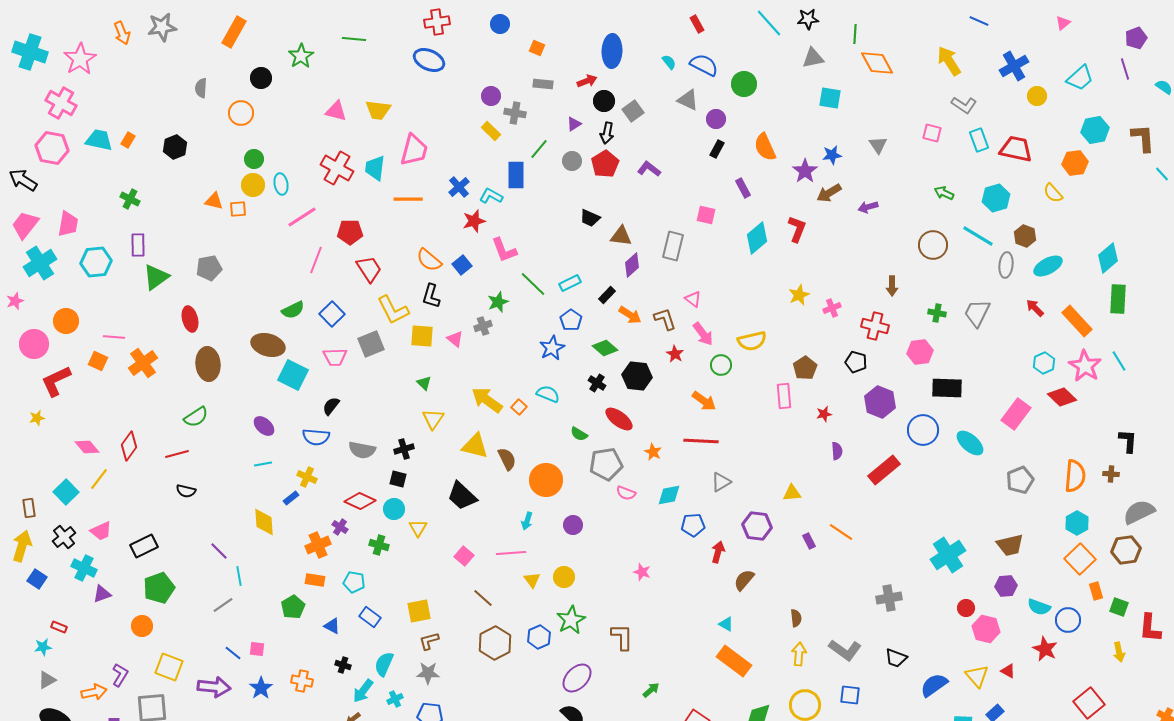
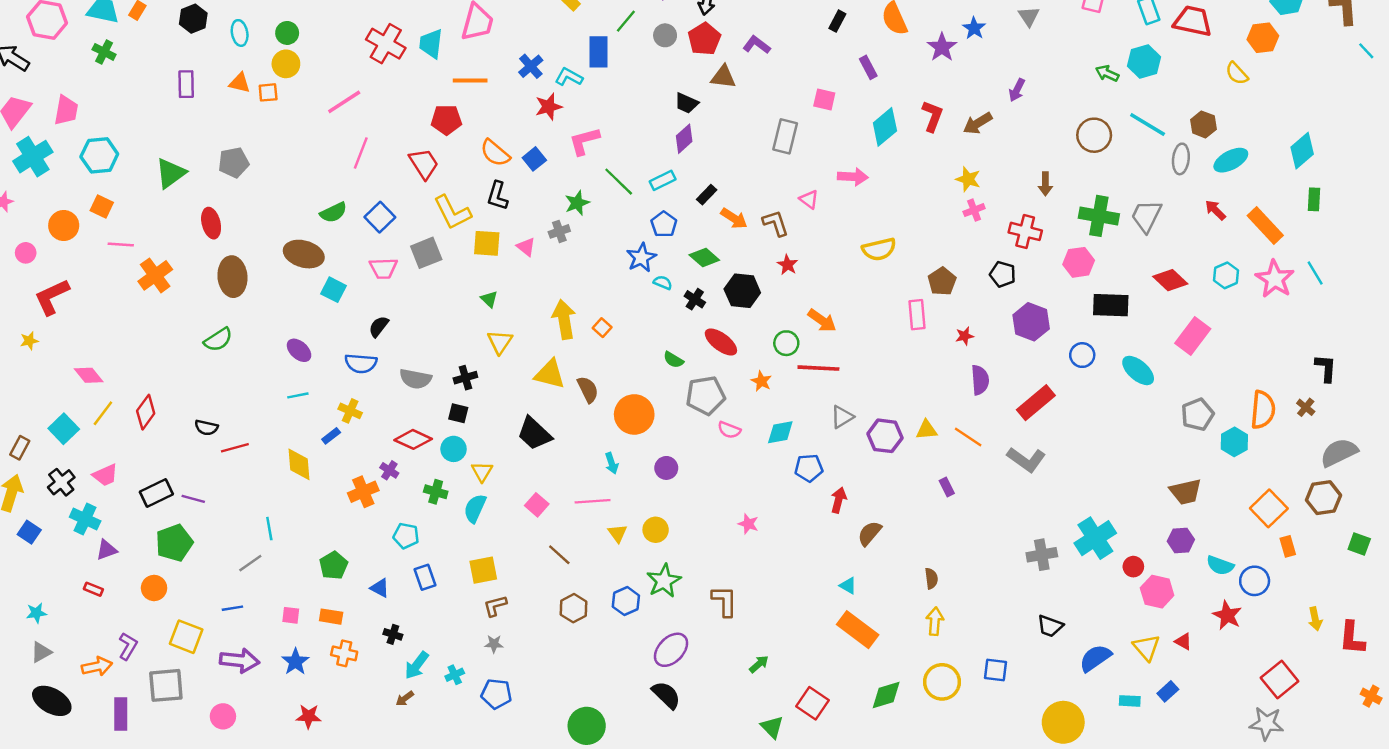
blue star: (832, 155) -> (974, 28), turned -30
cyan ellipse: (281, 184) -> (240, 33), moved
brown arrow: (829, 193) -> (978, 123), moved
cyan hexagon: (996, 198) -> (1144, 61), moved
green cross: (130, 199) -> (104, 52), moved
purple arrow: (868, 207) -> (1017, 90), turned -48
red pentagon: (350, 232) -> (446, 120), moved
brown triangle: (621, 236) -> (723, 77), moved
purple rectangle: (138, 245) -> (186, 84), moved
pink L-shape: (504, 250) -> (584, 141), turned 96
purple diamond: (632, 265) -> (684, 139), moved
yellow star: (799, 295) -> (968, 179), moved, turned -30
green rectangle: (1118, 299) -> (1314, 199), size x0.7
green cross: (937, 313) -> (1099, 216), size x1.8
pink arrow: (703, 334) -> (853, 177), moved, turned -50
pink circle: (34, 344) -> (26, 253), size x0.6
orange square: (98, 361) -> (102, 206), moved
green circle: (721, 365) -> (786, 343), moved
cyan square: (293, 375) -> (333, 290), size x0.7
cyan semicircle: (548, 394) -> (663, 283), moved, size x0.7
red diamond: (1062, 397) -> (1170, 280), moved
yellow arrow: (487, 400) -> (564, 319), turned 44
blue circle: (923, 430) -> (1082, 355), size x0.7
red diamond: (129, 446) -> (146, 412), moved
purple semicircle: (837, 451) -> (980, 380), size x1.4
red line: (177, 454) -> (235, 448), moved
brown cross: (1111, 474) -> (1306, 407), turned 35
brown rectangle: (29, 508) -> (20, 448), turned 36
cyan arrow: (527, 521) -> (612, 463), turned -36
cyan hexagon: (1077, 523) -> (1234, 442), moved
purple hexagon: (757, 526) -> (885, 436), moved
orange line: (841, 532) -> (968, 437), moved
purple line: (219, 551) -> (193, 499), moved, turned -30
cyan cross: (948, 555) -> (1095, 538), moved
orange rectangle: (315, 580) -> (331, 617), moved
green square: (1119, 607) -> (1359, 544), moved
blue rectangle: (370, 617) -> (425, 577), turned 35
red rectangle: (59, 627) -> (93, 589), moved
red L-shape: (1150, 628) -> (1352, 638), moved
brown hexagon: (495, 643) -> (574, 608), size x0.7
gray L-shape: (845, 650) -> (1026, 460), moved
blue line: (233, 653) -> (232, 608), moved, turned -48
cyan semicircle: (384, 664) -> (475, 508), moved
gray star: (428, 673) -> (494, 644), size x0.7

